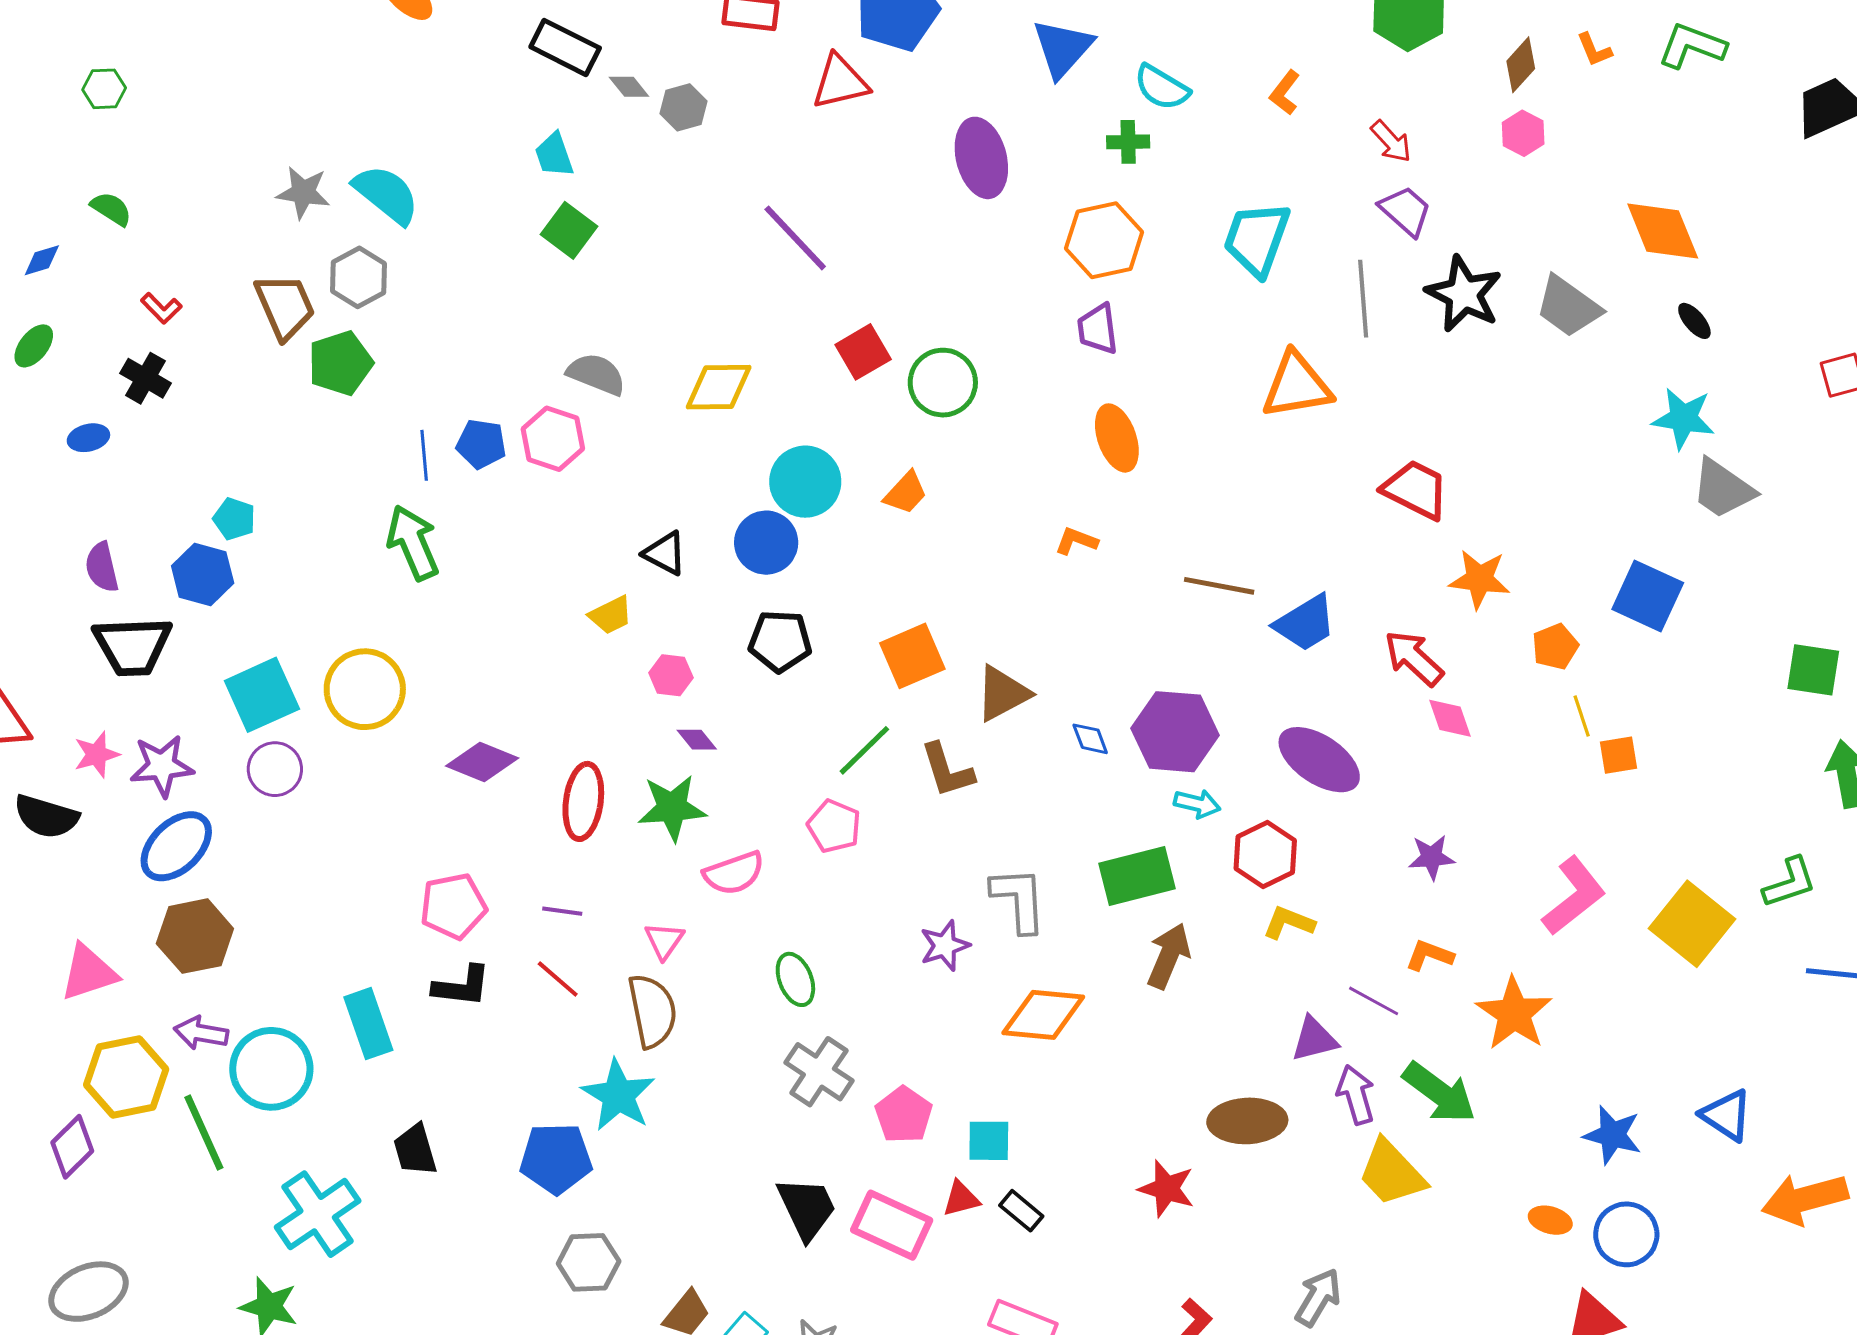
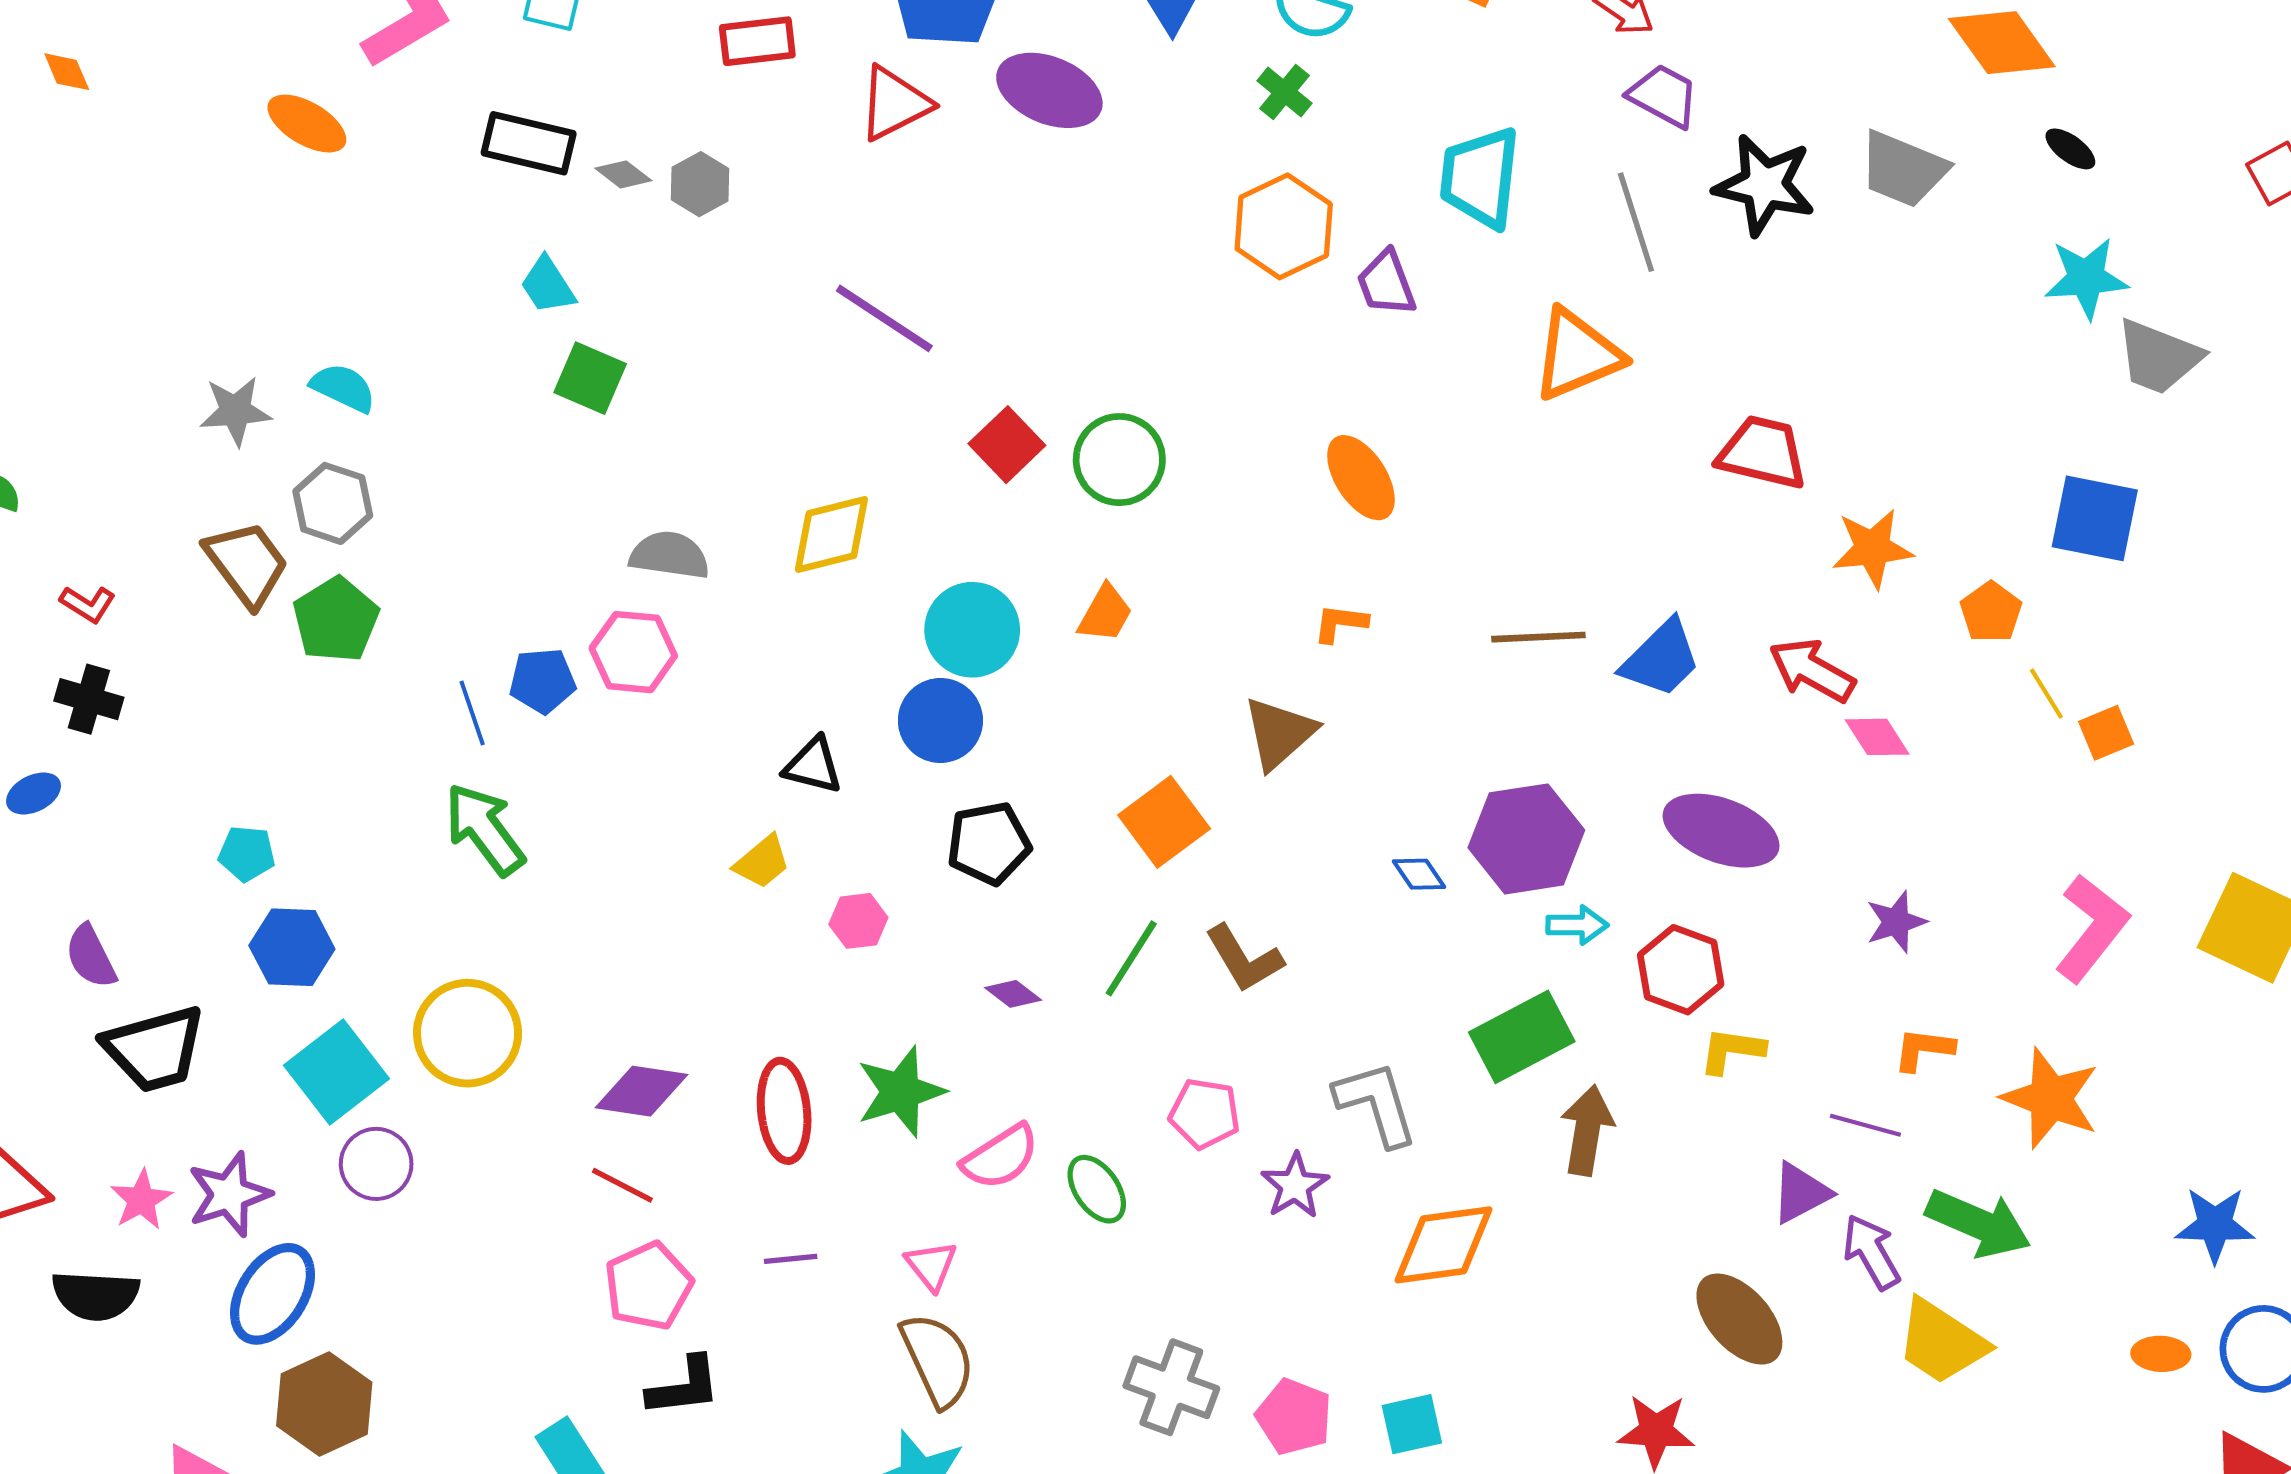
green cross: (1128, 142) -> (1285, 92), turned -36
purple ellipse: (981, 158) -> (1049, 90), moved, turned -40
cyan semicircle: (386, 194) -> (343, 388), size x0.7
purple trapezoid: (1098, 329) -> (1386, 283), moved
blue hexagon: (203, 575) -> (292, 947), moved
brown triangle: (1003, 693) -> (1279, 733), moved
purple diamond: (697, 740) -> (1013, 994), moved
pink pentagon: (834, 826) -> (1205, 1114), moved
red line: (558, 979) -> (622, 1185), moved
green ellipse: (795, 979) -> (1097, 1189), moved
brown ellipse: (1247, 1121) -> (1739, 1319), turned 64

